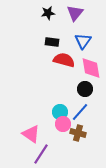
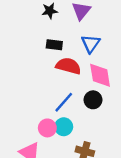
blue line: (80, 112) -> (64, 102), moved
pink circle: (63, 124) -> (47, 128), moved

